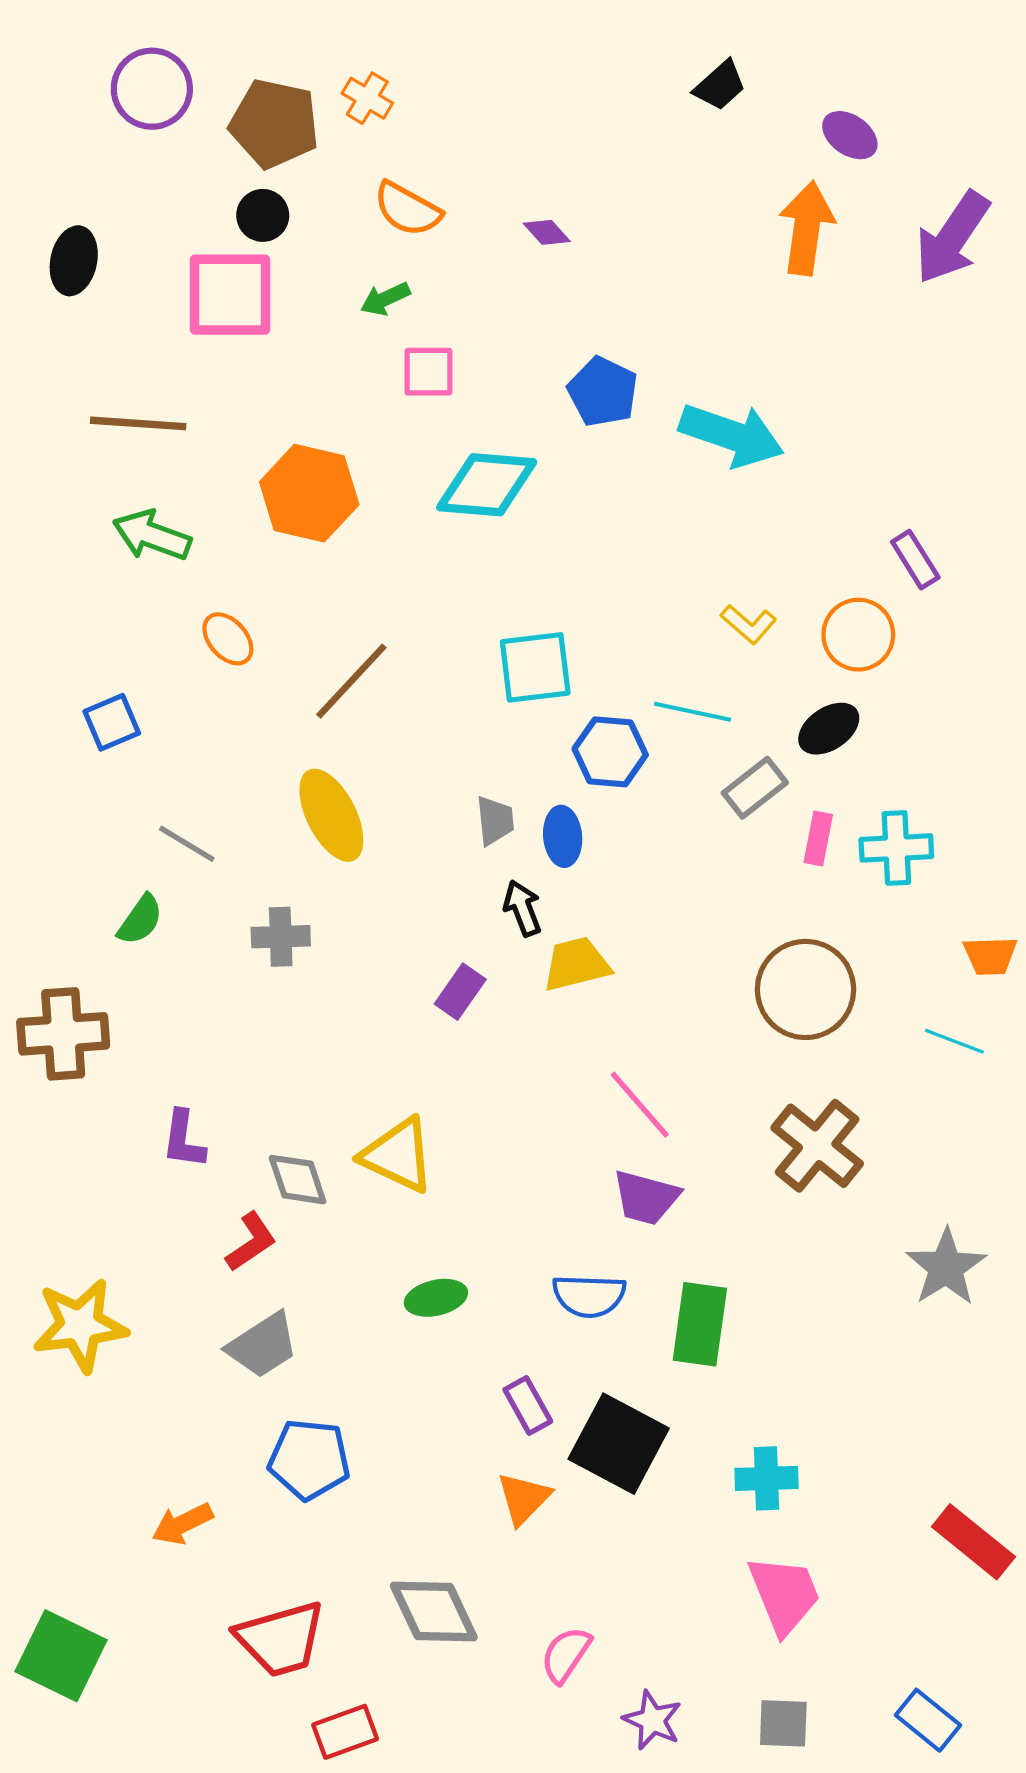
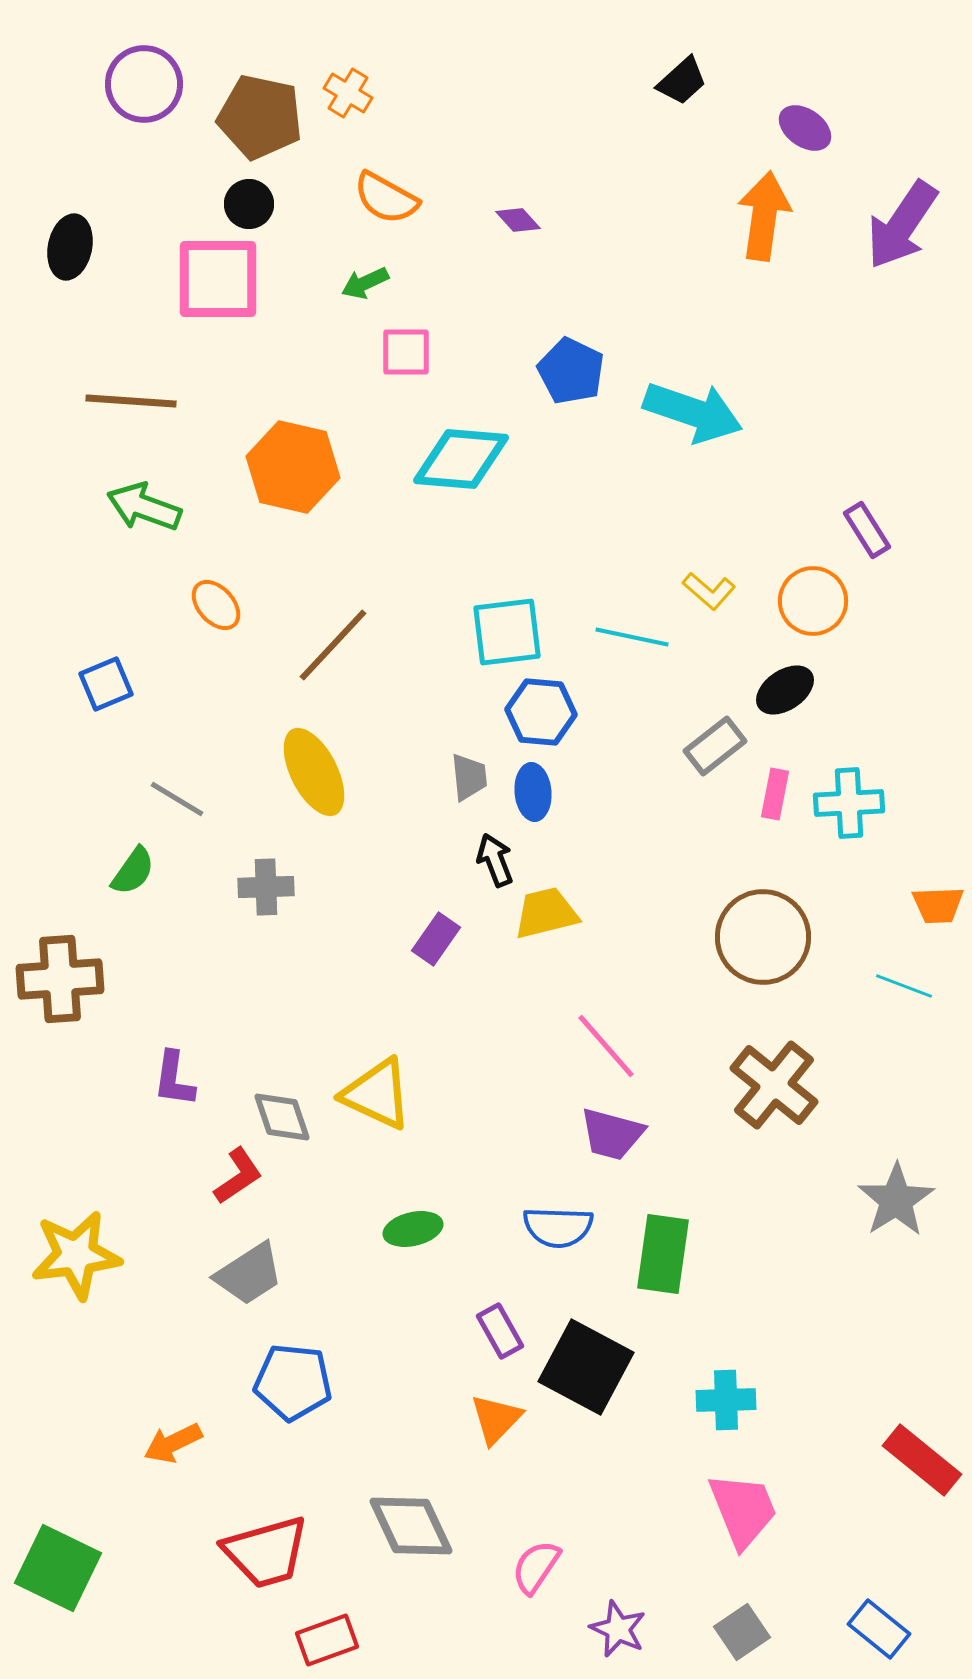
cyan line: (693, 712) -> (632, 637), moved
blue hexagon: (610, 752) -> (541, 712), moved
gray square: (783, 1723) -> (742, 1632), turned -36

